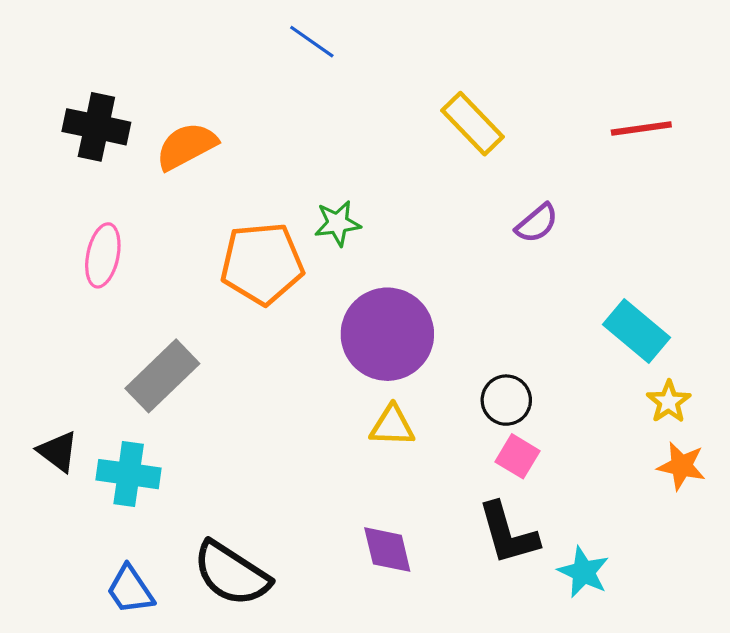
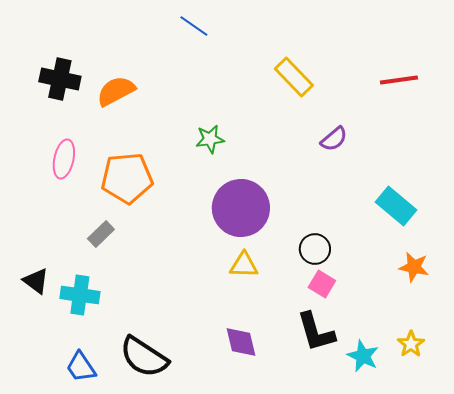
orange pentagon: (262, 263) -> (127, 178), moved
gray rectangle: (162, 376) -> (101, 234), size x0.6
yellow star: (669, 402) -> (411, 344), moved
orange star: (681, 466) -> (414, 267), moved

